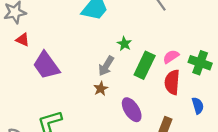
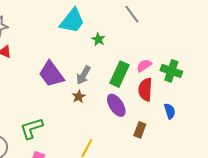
green star: (124, 44) -> (98, 39), moved
purple trapezoid: (46, 65) -> (51, 74), moved
purple ellipse: (132, 110) -> (116, 105), moved

